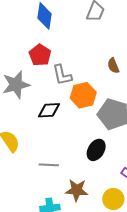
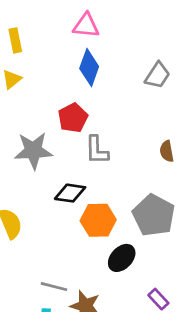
orange hexagon: (83, 95) -> (98, 220), moved
gray line: (49, 165) -> (54, 287), moved

